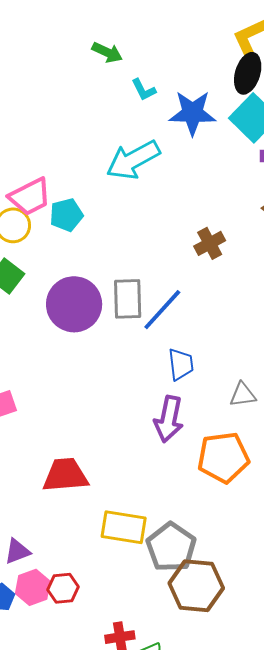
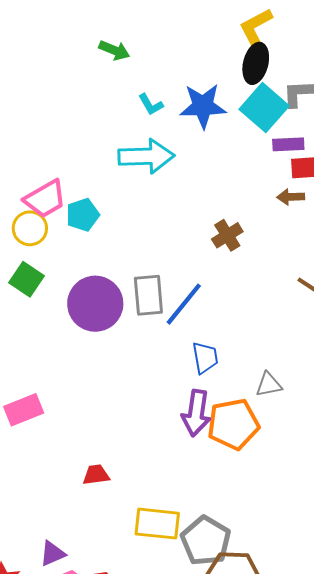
cyan L-shape: (144, 90) -> (151, 104), moved
cyan arrow: (133, 160) -> (146, 156), turned -150
orange pentagon: (223, 457) -> (233, 424), moved
red trapezoid: (65, 475) -> (96, 475), size x0.6

